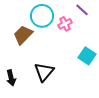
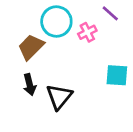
cyan square: (87, 56) -> (117, 75), turned -30
black arrow: (11, 78) -> (30, 85), moved

